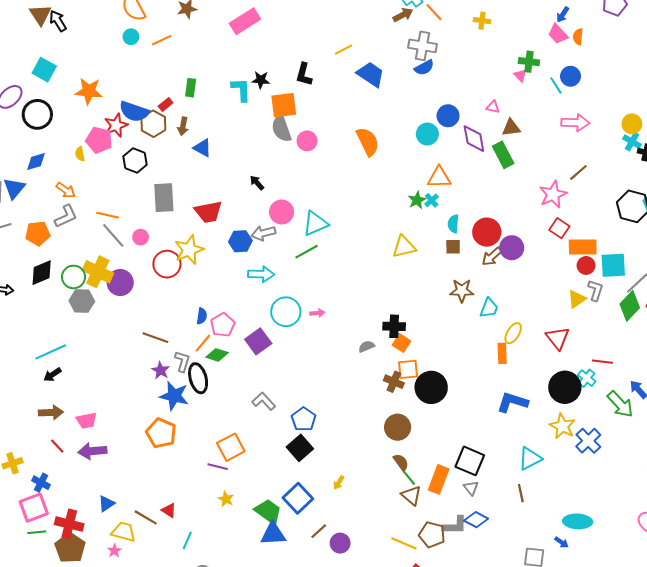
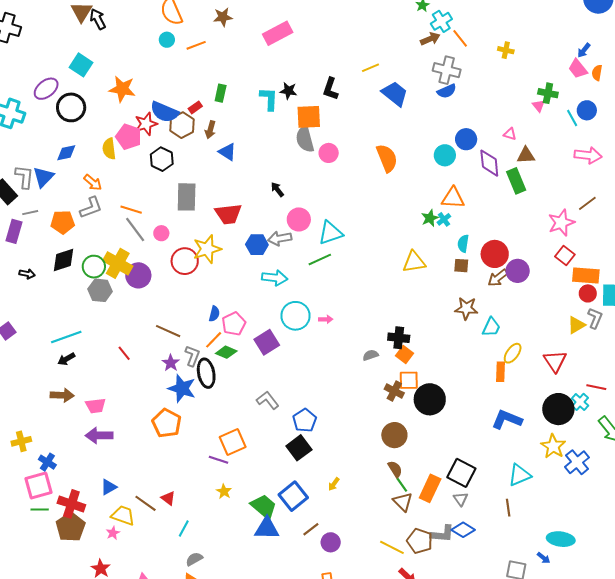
yellow semicircle: (80, 154) -> (109, 149), size x1.5
red line: (57, 446) -> (124, 353), moved

